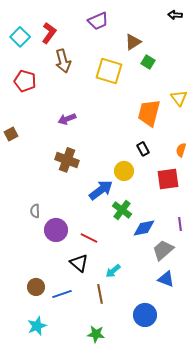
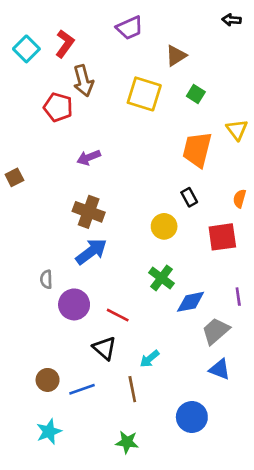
green square: (148, 62) -> (196, 94), moved
red pentagon: (25, 81) -> (58, 107), moved
blue arrow: (101, 190) -> (91, 252), moved

